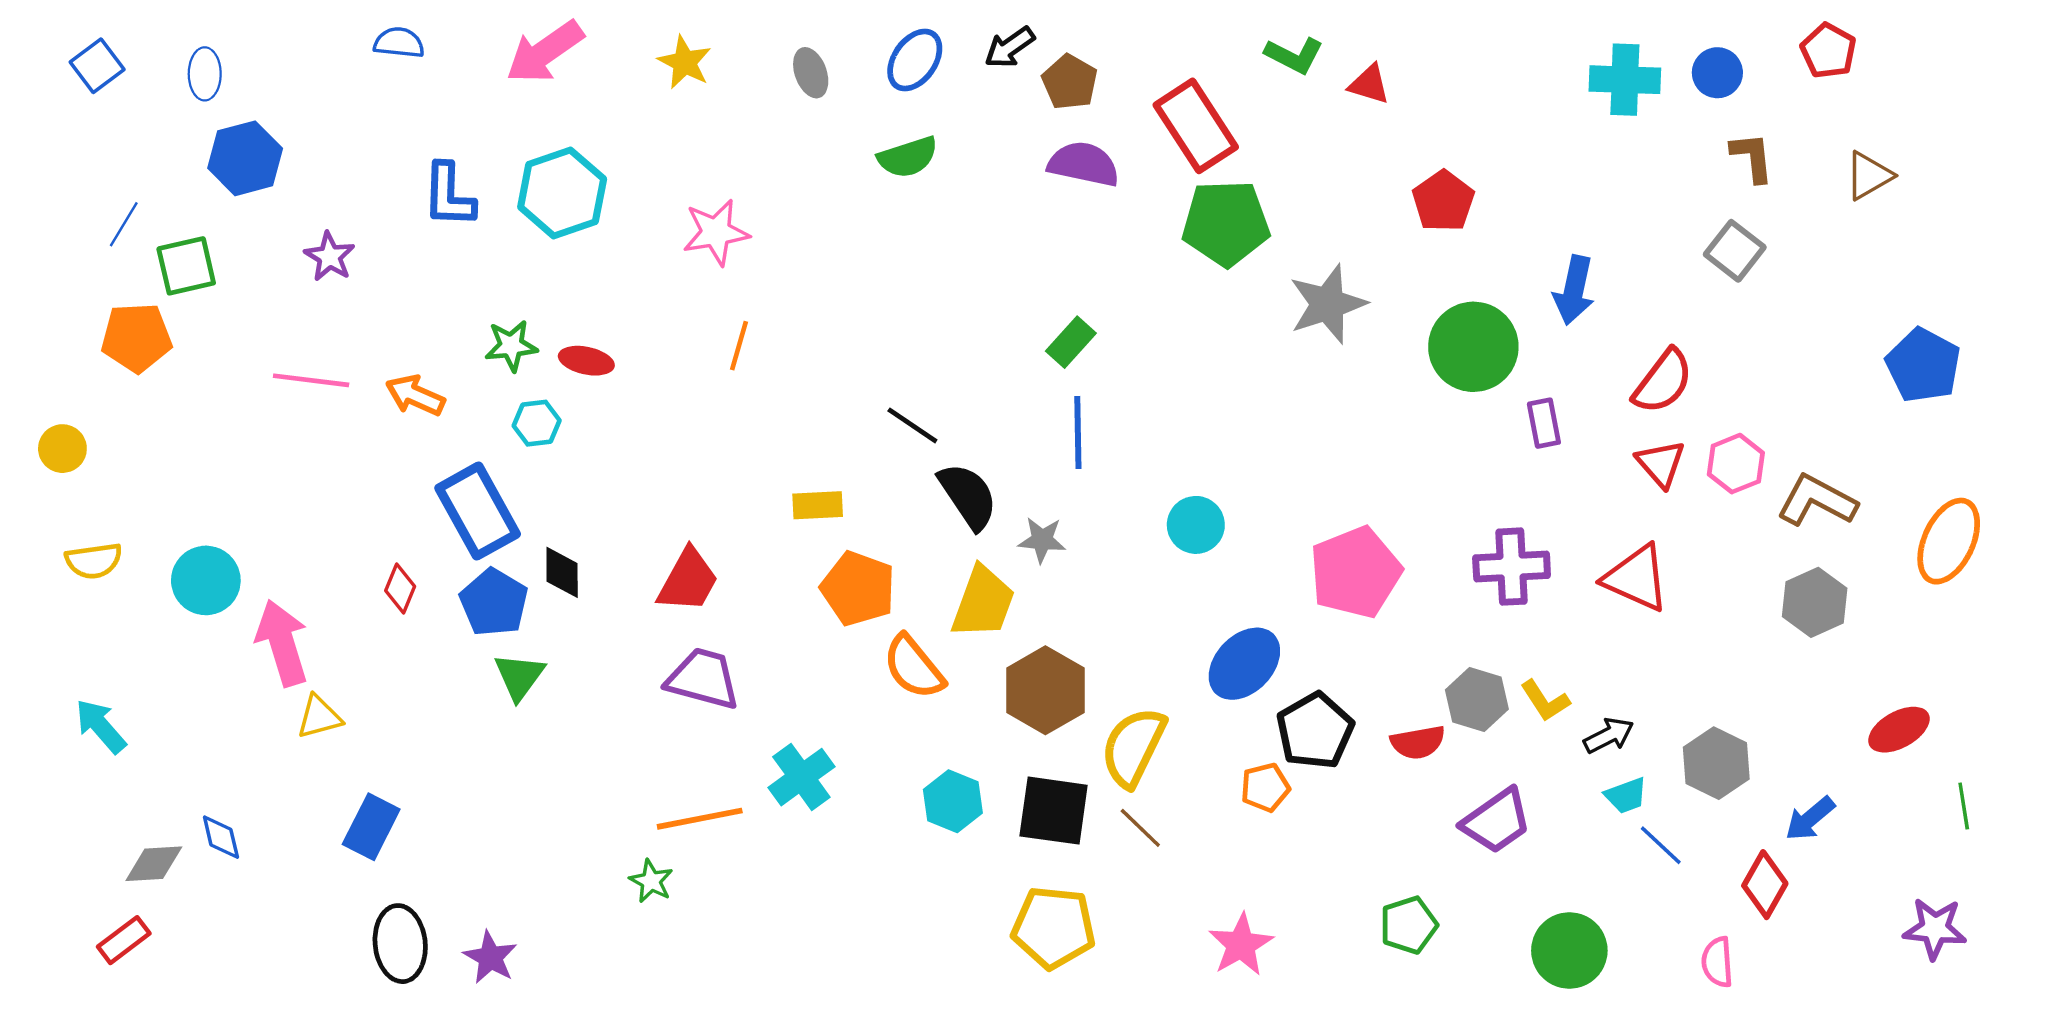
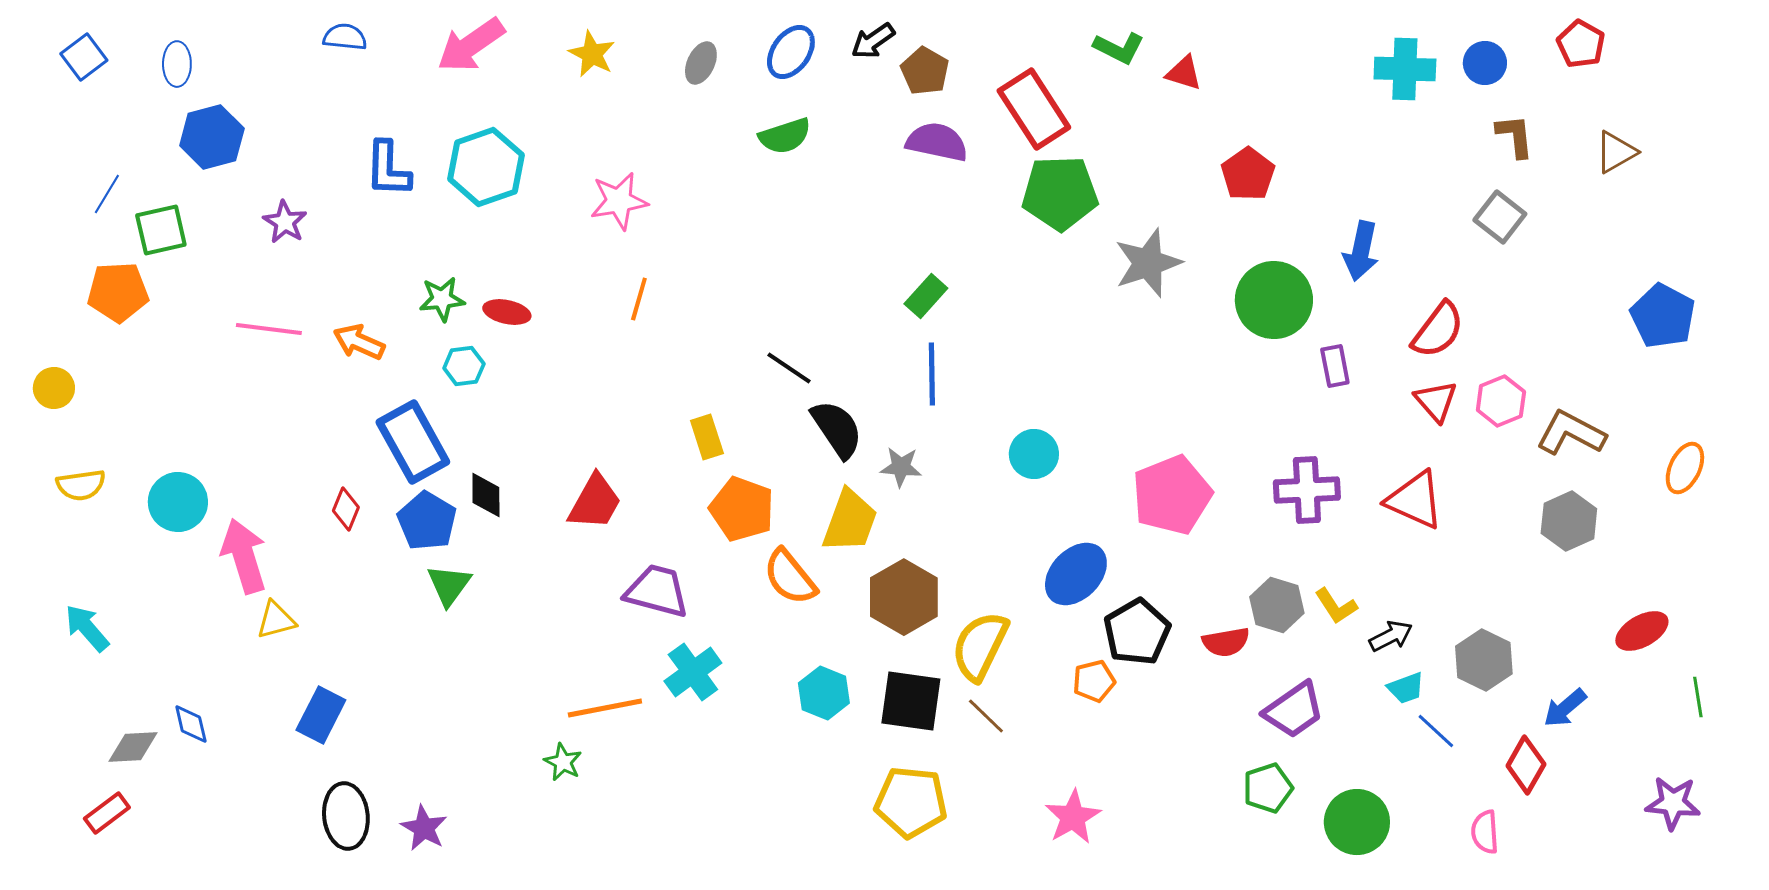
gray ellipse: (811, 73) -> (701, 63), turned 45
yellow rectangle: (818, 505) -> (707, 437), turned 75
orange ellipse: (1949, 541) -> (1685, 468), size x0.7
purple trapezoid: (703, 679) -> (657, 591), moved
green pentagon: (1409, 925) -> (1268, 788), moved

